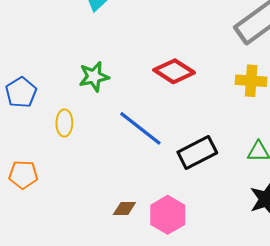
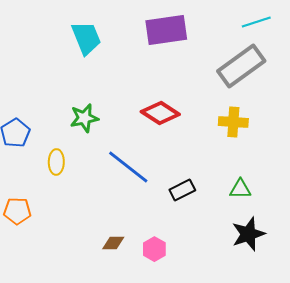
black rectangle: (197, 153) -> (182, 190), size x0.7
pink hexagon: (168, 215) -> (154, 249), size x0.7

